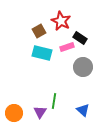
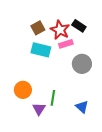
red star: (61, 21) -> (60, 30), moved
black rectangle: (80, 38) -> (79, 26), moved
orange circle: (14, 113) -> (23, 90), moved

